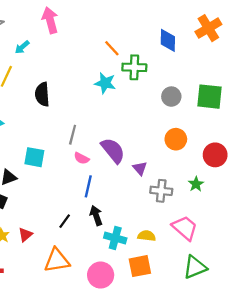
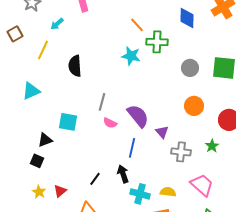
blue line: (88, 186) -> (132, 148), moved

